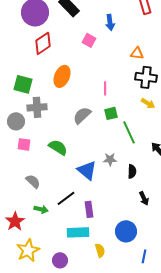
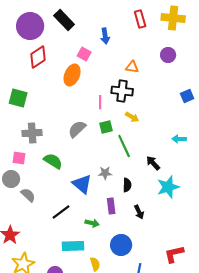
orange ellipse: (62, 76) -> (72, 75), moved
black cross: (146, 77) -> (122, 91), moved
yellow arrow: (148, 103) -> (132, 117), moved
gray cross: (37, 107) -> (32, 133), moved
gray circle: (16, 121) -> (11, 179), moved
green arrow: (41, 209) -> (92, 223), moved
purple rectangle: (89, 209) -> (111, 206), moved

